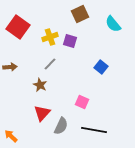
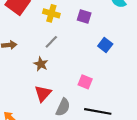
yellow cross: (50, 37) -> (51, 13), turned 35
purple square: (70, 41) -> (84, 17), moved

